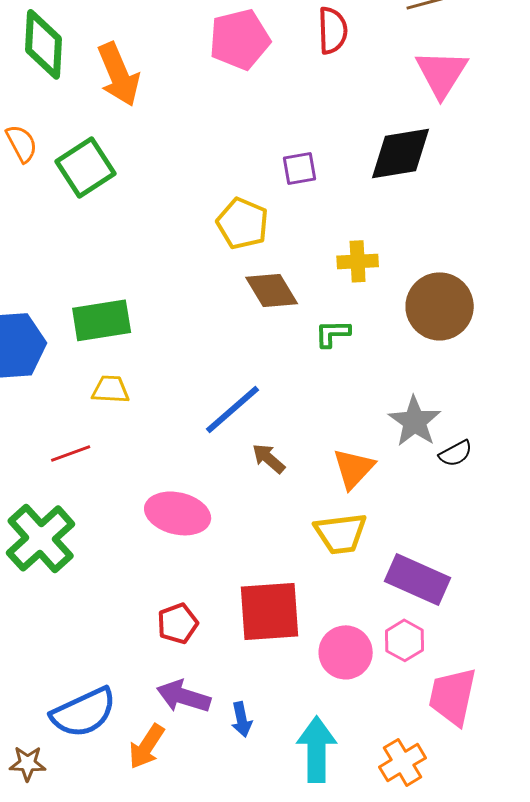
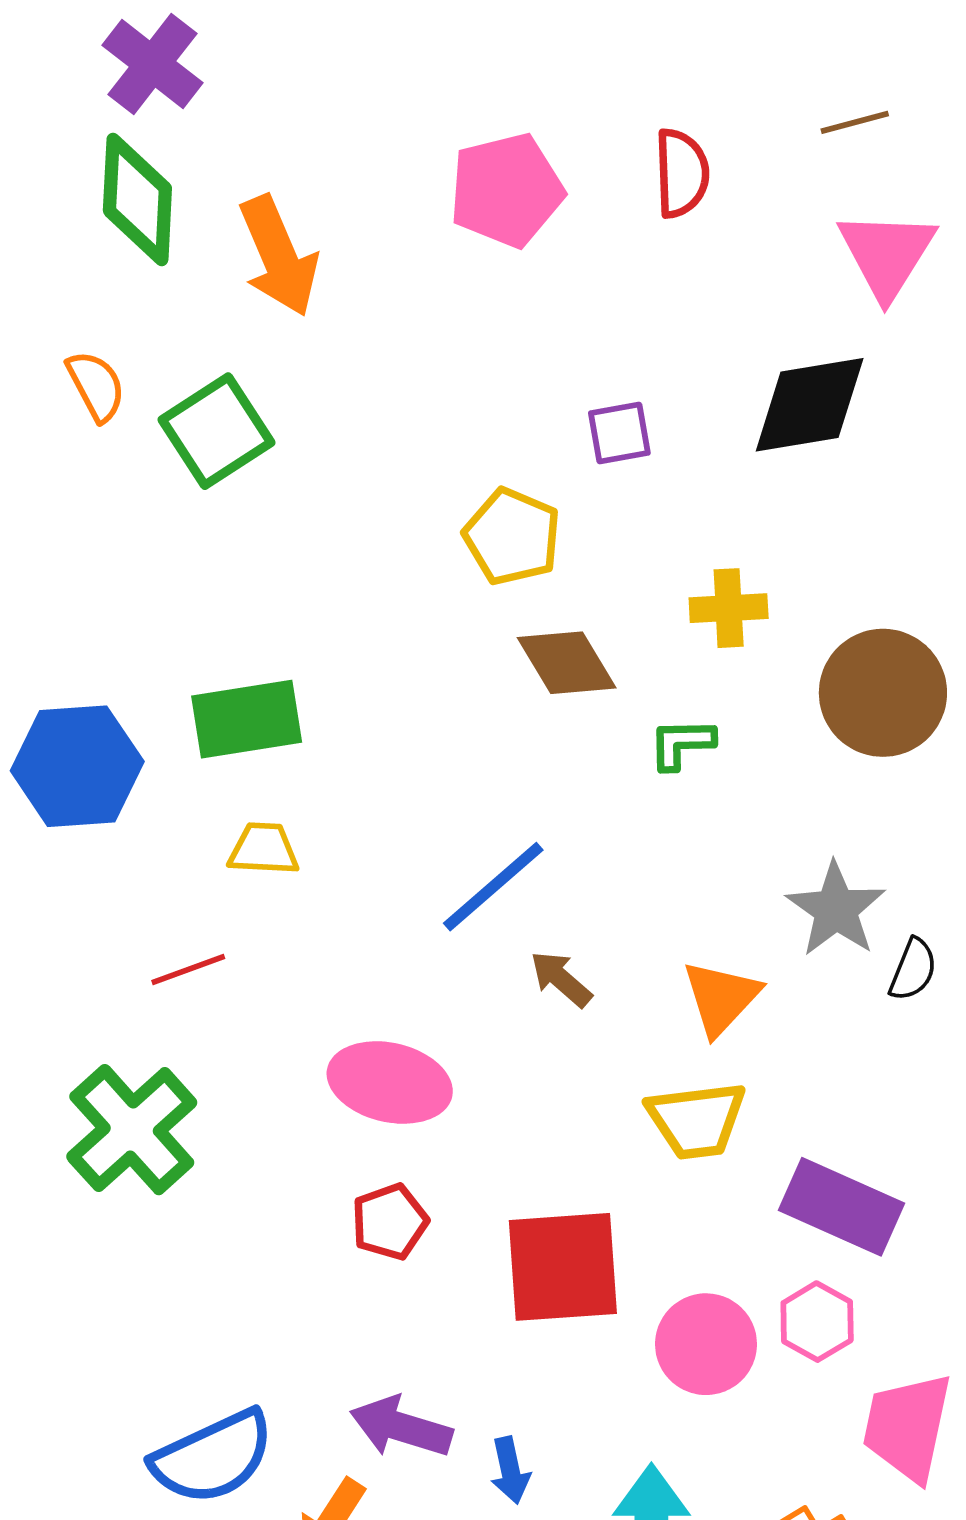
black semicircle: (456, 453) -> (913, 970), turned -40
red pentagon: (178, 623) -> (390, 1222), moved

